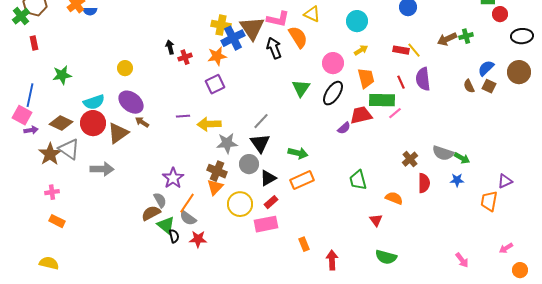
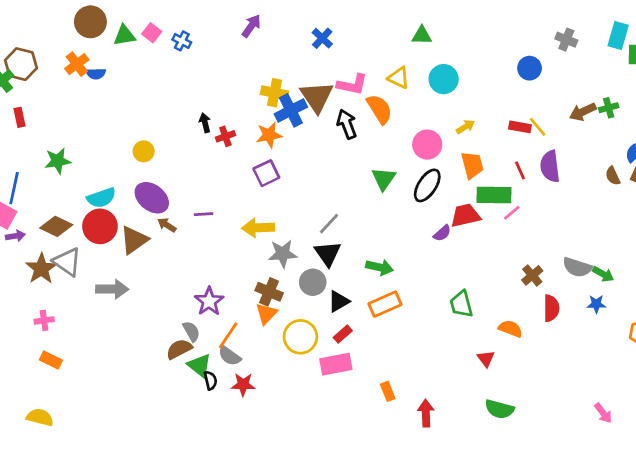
cyan circle: (357, 21) -> (444, 79), moved
purple line: (183, 116) -> (204, 214), moved

